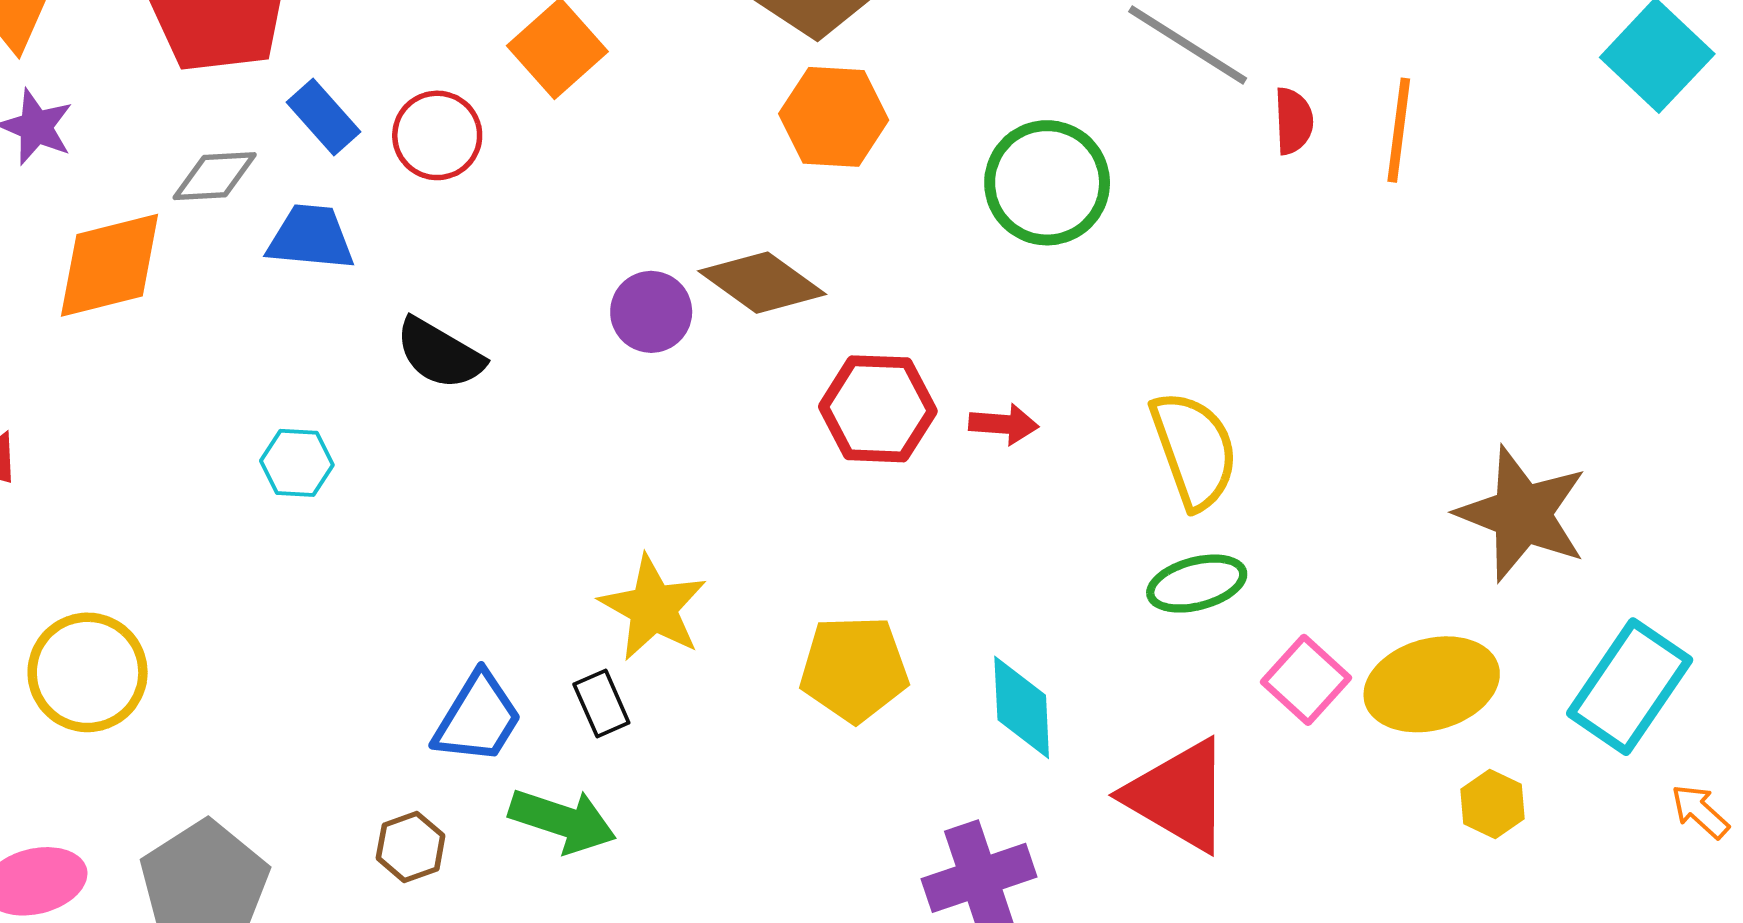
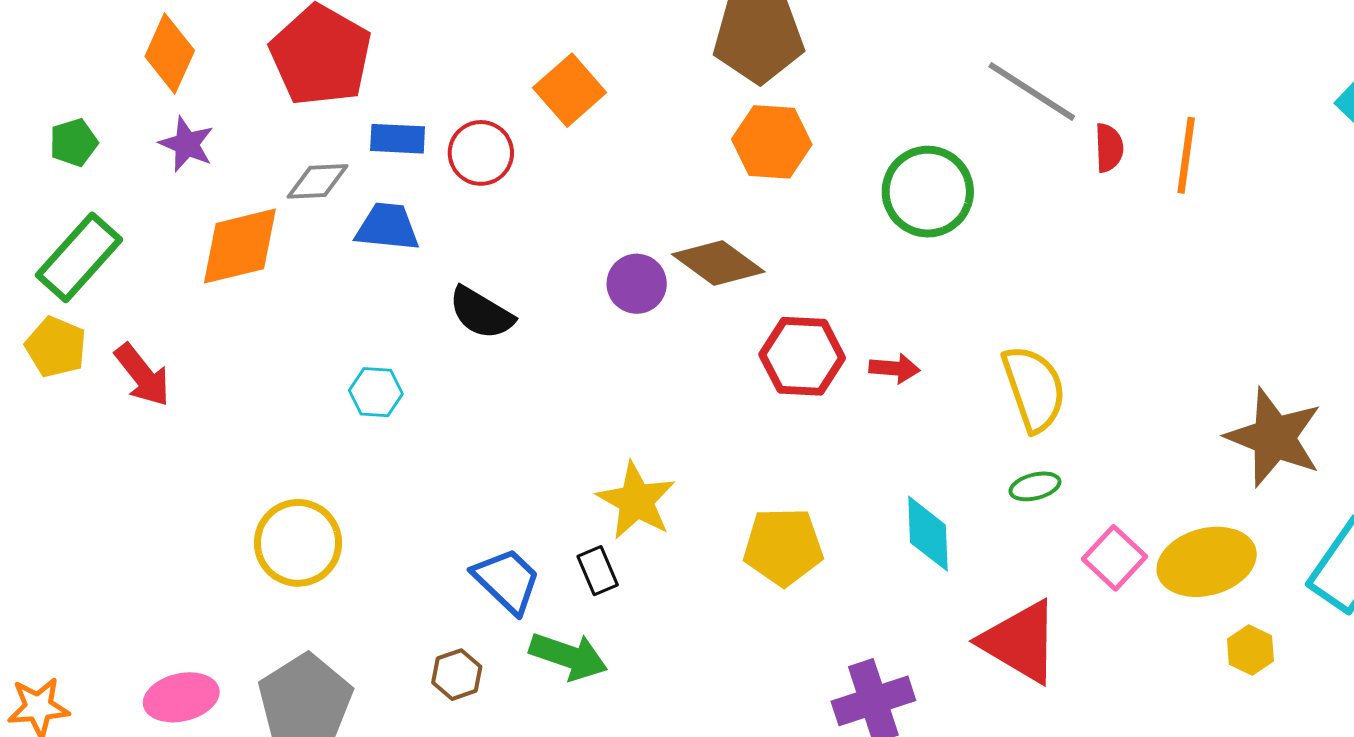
blue rectangle: (323, 117) -> (398, 139), turned -46
green ellipse: (1197, 584) -> (1035, 486), size x0.7
yellow circle: (88, 672) -> (298, 543), moved
cyan diamond: (1022, 707) -> (928, 534), moved
blue trapezoid: (478, 718) -> (507, 581), turned -78

